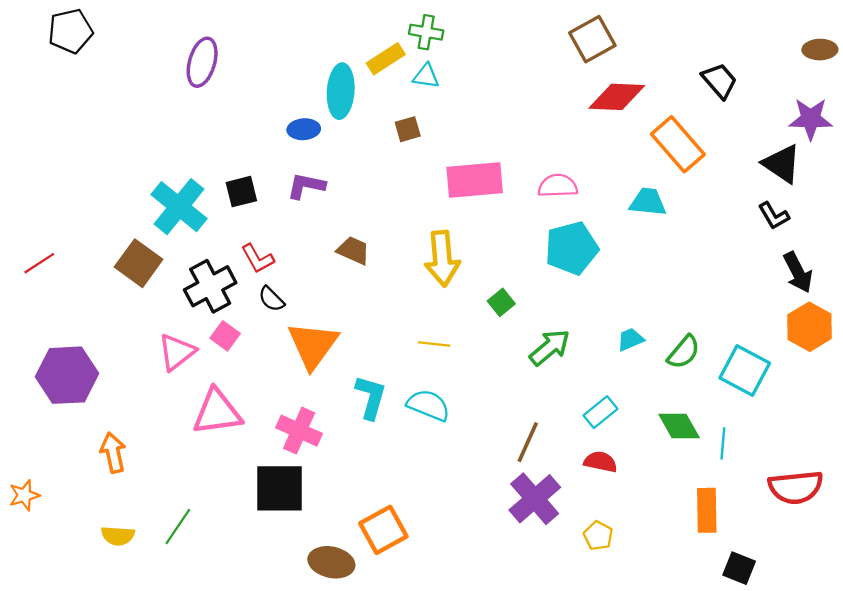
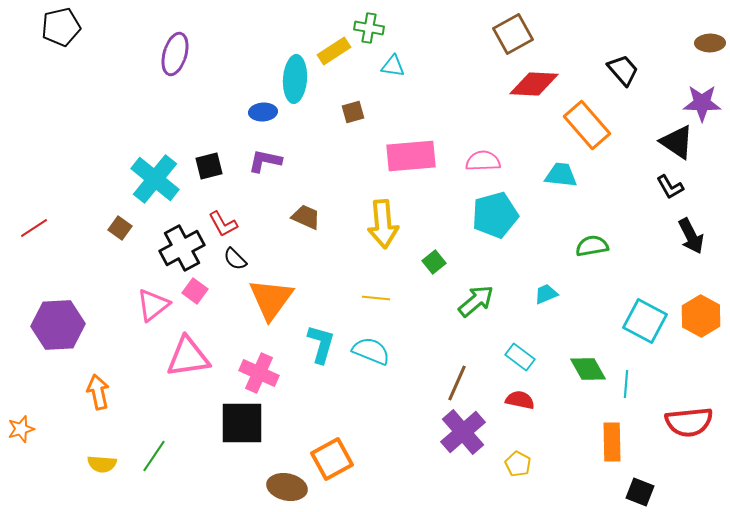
cyan triangle: (426, 76) -> (393, 66), moved
brown square: (139, 263) -> (120, 228), size x0.6
orange hexagon: (810, 327) -> (701, 316), moved
green semicircle: (684, 352) -> (592, 246), moved, turned -140
cyan rectangle: (600, 412) -> (520, 357), turned 76

